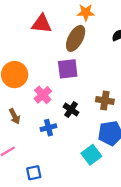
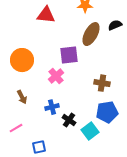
brown ellipse: (76, 38) -> (91, 34), moved
pink cross: (43, 95) -> (56, 76), moved
black cross: (71, 110) -> (69, 120), moved

